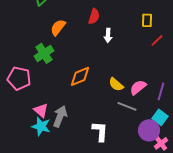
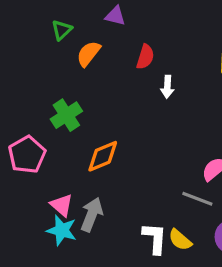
orange semicircle: (58, 27) -> (88, 54), moved
orange diamond: (80, 76) -> (103, 156), moved
pink pentagon: (19, 78) -> (27, 155), turned 30
yellow semicircle: (116, 84) -> (180, 240), moved

